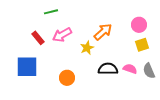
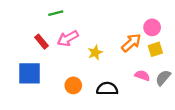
orange arrow: (103, 32) -> (131, 43), moved
black semicircle: (108, 69) -> (107, 89), moved
gray semicircle: (149, 71) -> (163, 78), turned 63

